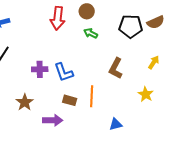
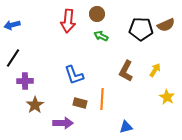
yellow arrow: (154, 62) -> (155, 70), moved
purple cross: (40, 69) -> (25, 81), moved
yellow star: (146, 94) -> (167, 97), moved

